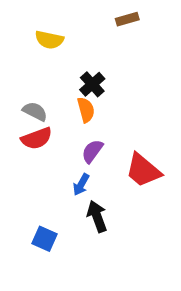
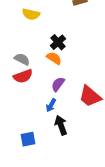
orange semicircle: (86, 110) -> (54, 58), turned -42
blue square: (45, 239) -> (28, 139), turned -35

